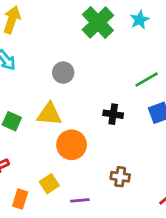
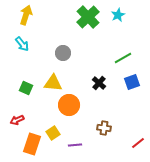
black cross: (113, 114) -> (99, 83), turned 32
orange rectangle: (20, 199) -> (32, 144), size x1.5

